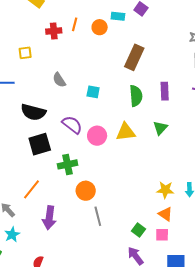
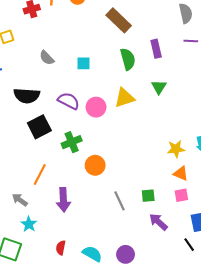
brown rectangle: (134, 57) -> (119, 20), turned -60
gray line: (98, 216) -> (120, 201), moved
green square: (138, 230) -> (148, 196), moved, turned -32

